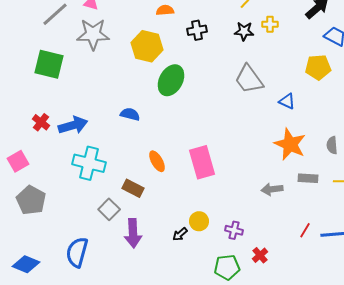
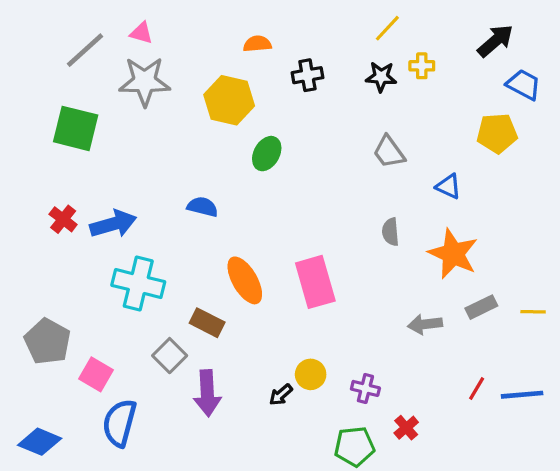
gray trapezoid: (249, 79) -> (389, 152), size x0.7
green ellipse: (171, 80) -> (267, 154), size x0.7
gray semicircle: (332, 145) -> (390, 232), moved
pink square: (18, 161) -> (96, 374), moved, turned -30
orange ellipse: (157, 161) -> (245, 280), size x1.4
gray rectangle: (308, 178) -> (481, 307), turned -30

